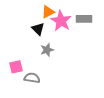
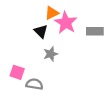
gray rectangle: (84, 19) -> (95, 31), moved
pink square: (16, 67) -> (17, 72), turned 32

